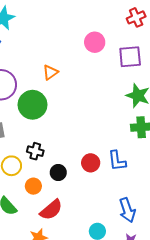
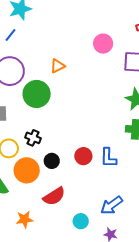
orange circle: (33, 186) -> (27, 170), size x1.6
red semicircle: (51, 210) -> (54, 196), moved
blue arrow: (127, 210) -> (111, 205), turned 65

